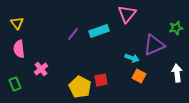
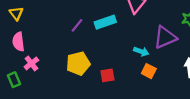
pink cross: (41, 69) -> (31, 63), moved
yellow pentagon: (80, 87) -> (78, 63), moved, turned 30

